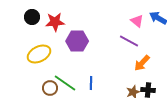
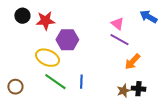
pink triangle: (137, 21) -> (117, 24), moved
yellow ellipse: (39, 54) -> (47, 58), moved, turned 50
brown circle: (50, 88) -> (15, 87), moved

